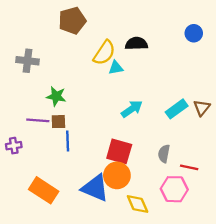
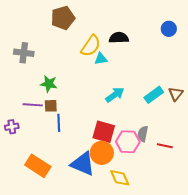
pink hexagon: (174, 189) -> (128, 142), moved

